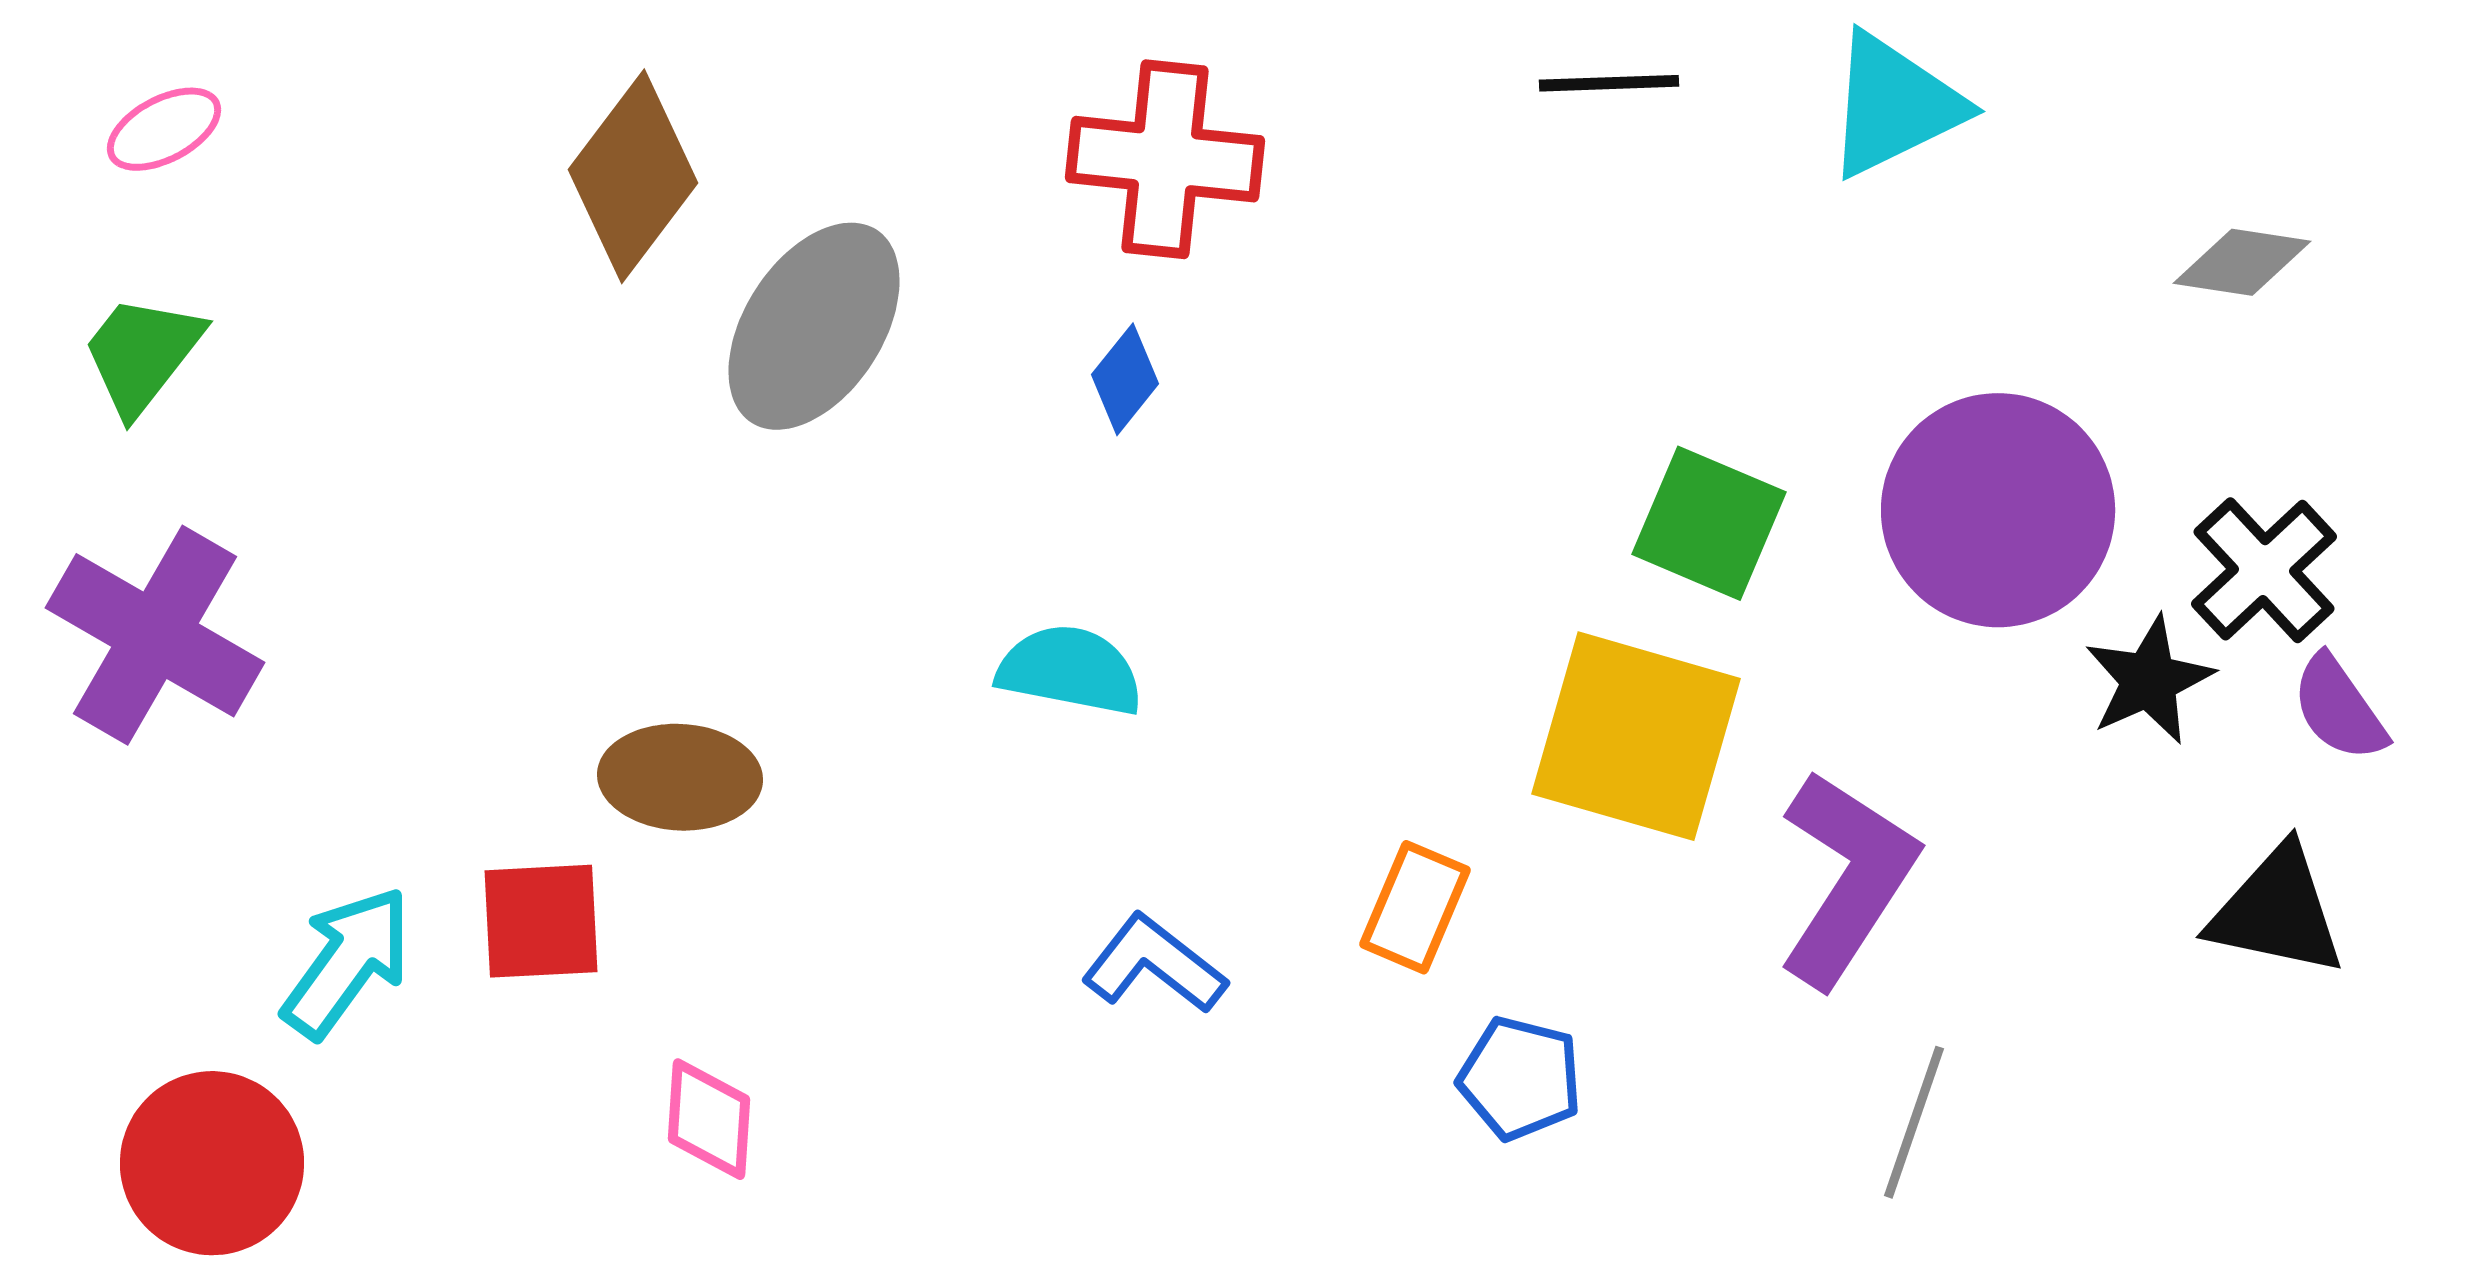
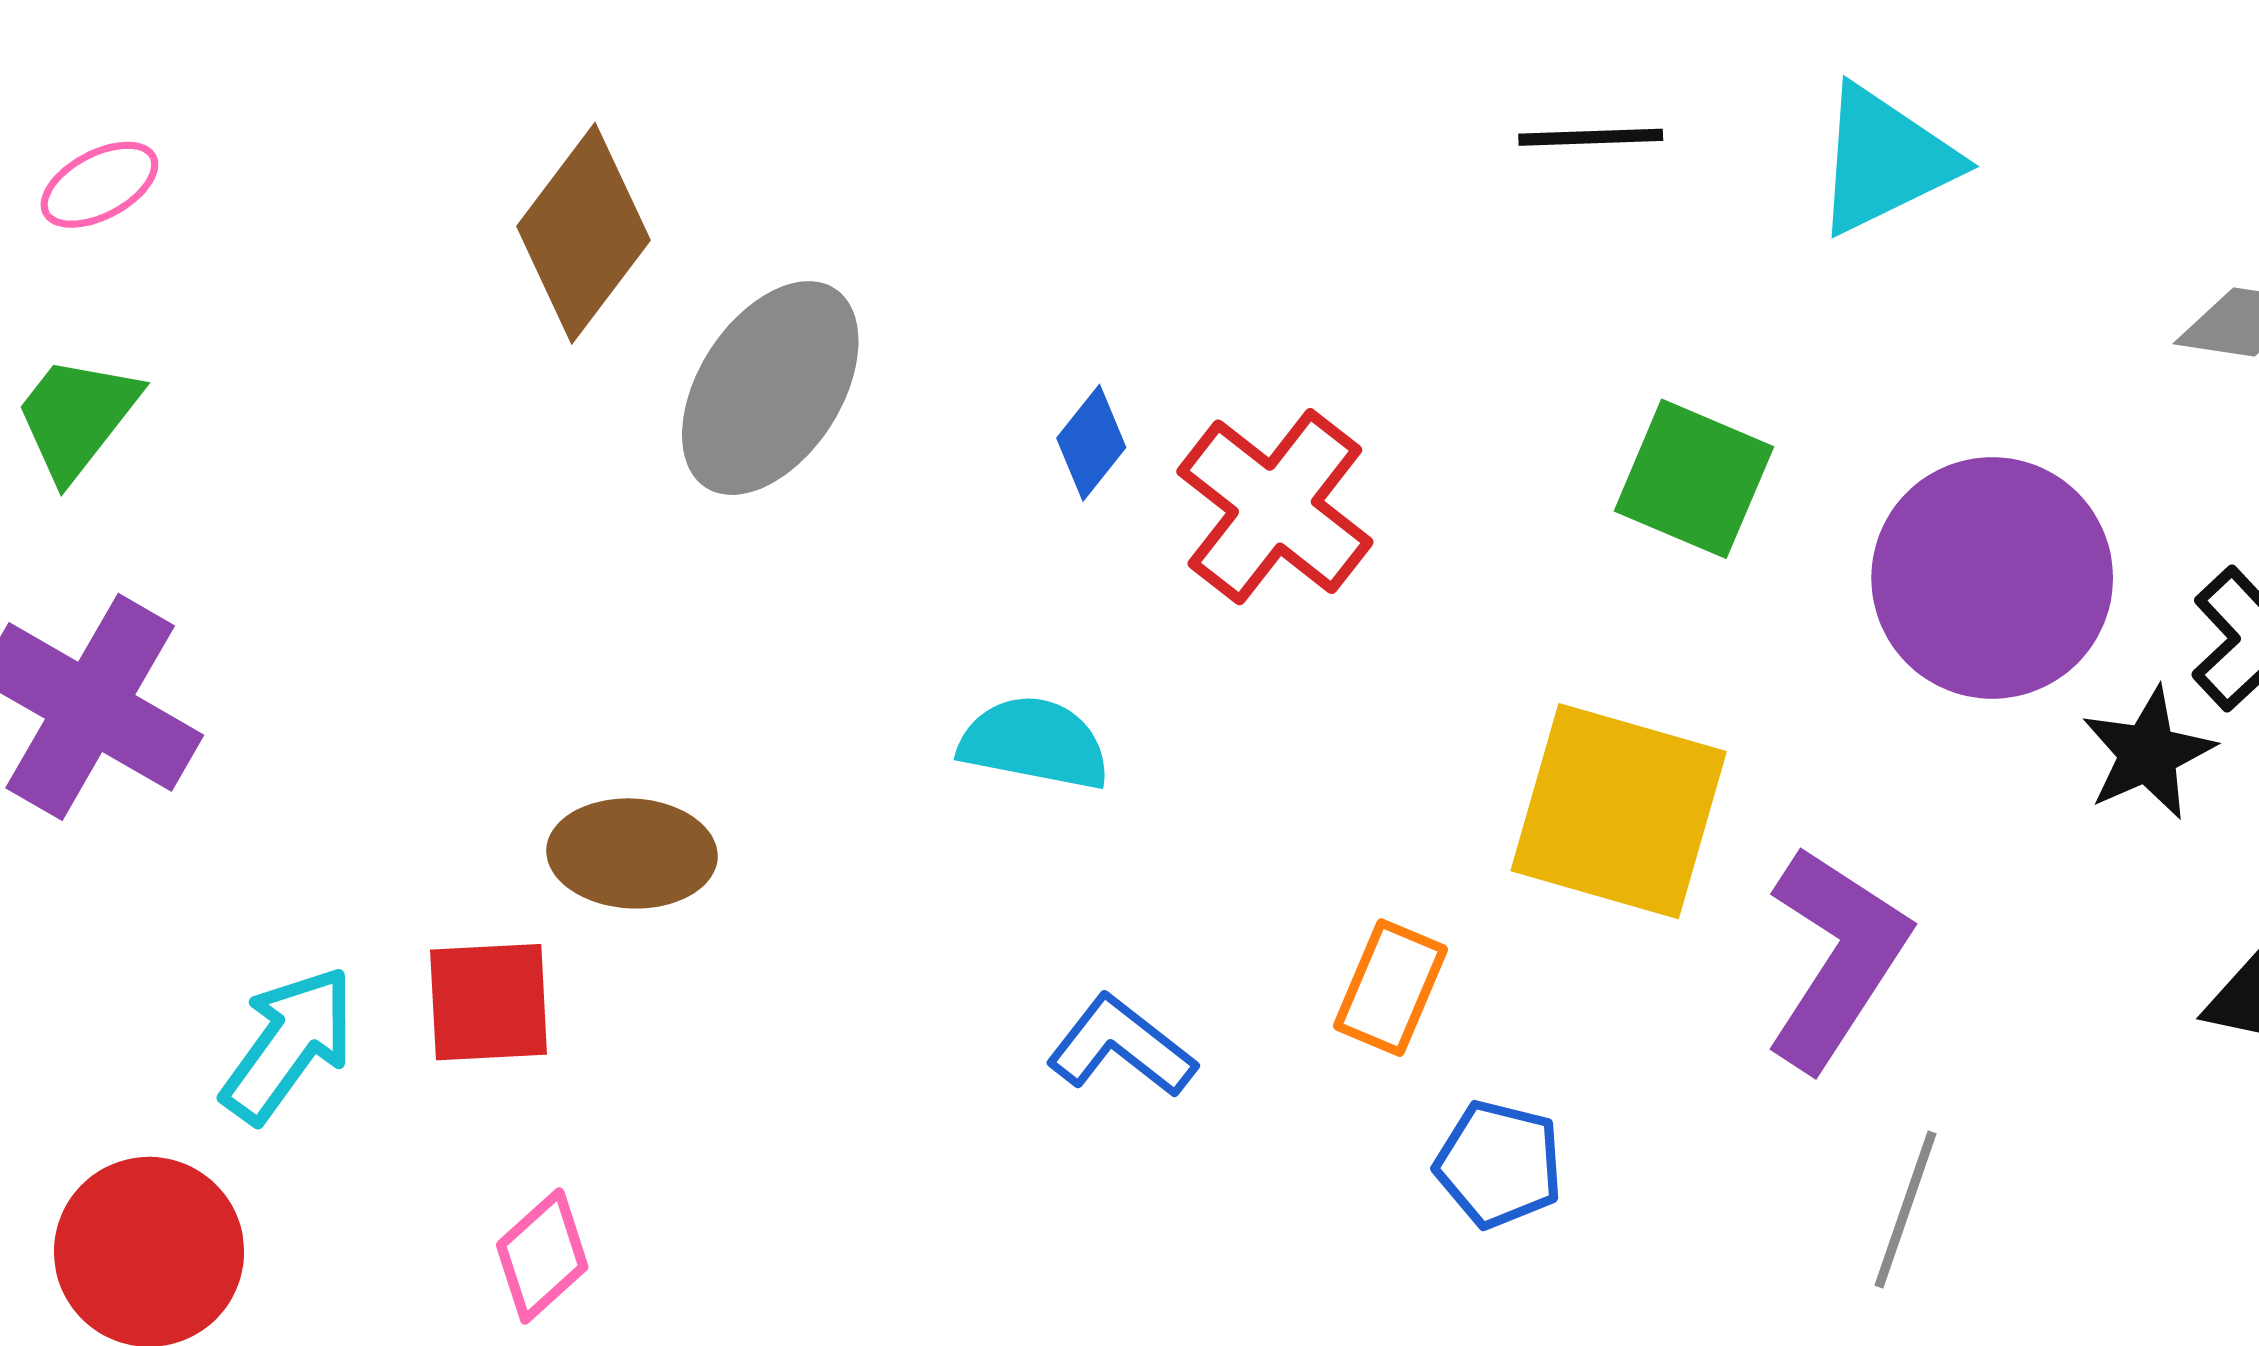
red cross: (1165, 159) -> (1275, 507), moved, turned 32
green square: (1709, 523) -> (1694, 479), moved
pink diamond: (709, 1119) -> (542, 1256), moved, turned 44

